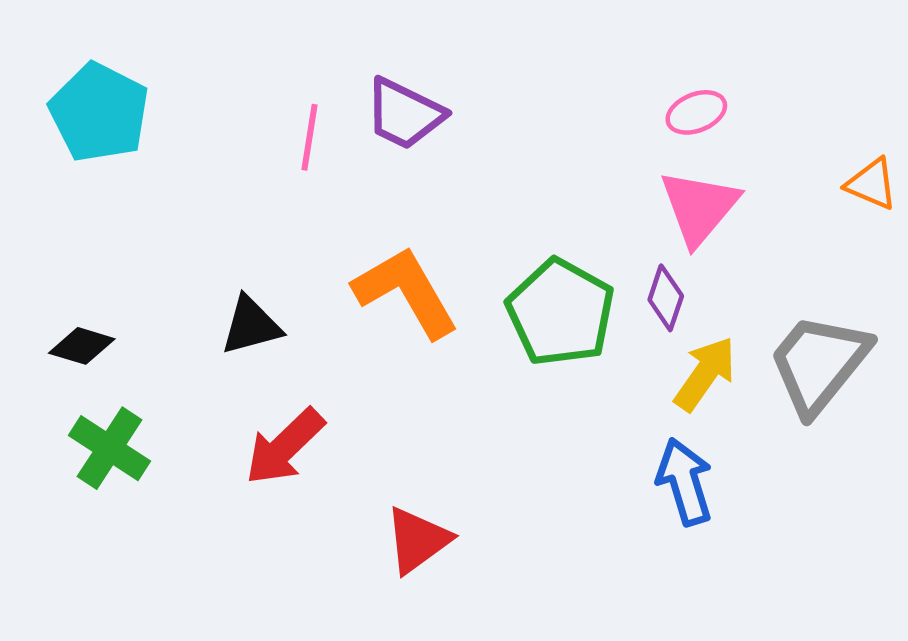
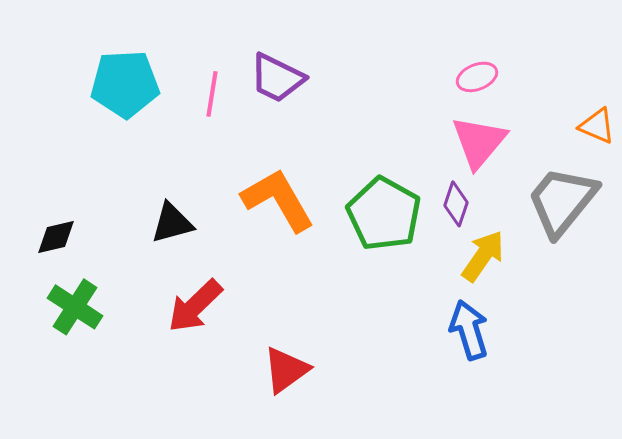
cyan pentagon: (99, 112) -> (125, 84), moved, turned -30
black diamond: (82, 346) -> (56, 237), turned -30
gray trapezoid: (819, 363) -> (562, 201), moved

